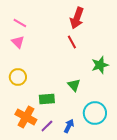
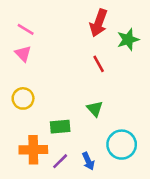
red line: (72, 42) -> (99, 64), moved
green star: (100, 65) -> (128, 40), moved
orange cross: (26, 117) -> (33, 150), turned -30
blue arrow: (69, 126) -> (88, 161), turned 128

